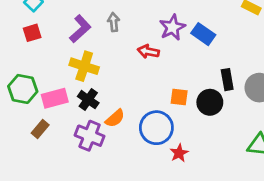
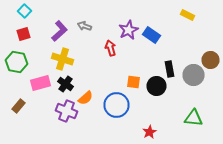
gray arrow: (114, 22) -> (84, 26), turned -64
red arrow: (148, 51) -> (110, 48), turned 63
green hexagon: (23, 89) -> (16, 62), moved
brown rectangle: (40, 129) -> (18, 106), moved
red star: (179, 153) -> (150, 132), moved

